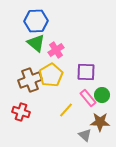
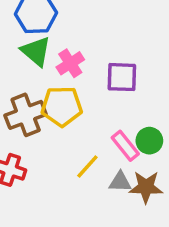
purple square: (86, 72) -> (122, 77), moved
yellow pentagon: (51, 75) -> (62, 106), turned 30
gray triangle: (85, 135) -> (120, 182), moved, turned -40

